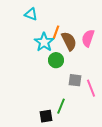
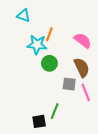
pink semicircle: (88, 38) -> (83, 40), turned 108
brown semicircle: (69, 41) -> (82, 67), moved
cyan star: (44, 42) -> (37, 45), turned -30

